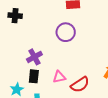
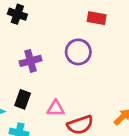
purple cross: (34, 57) -> (31, 61), moved

